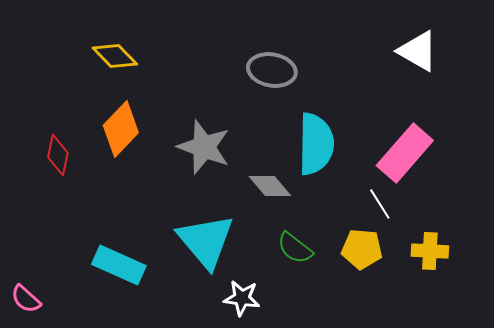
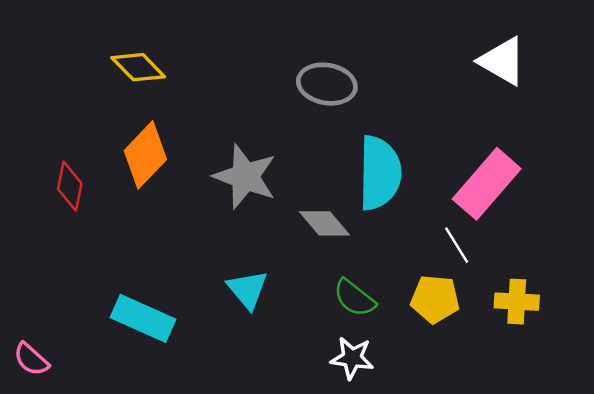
cyan triangle: (206, 241) -> (248, 290), size x0.6
white star: (242, 298) -> (352, 358), moved

